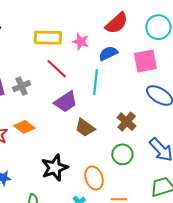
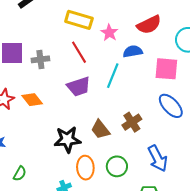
brown trapezoid: (85, 128) -> (100, 129), moved
green circle: (122, 154) -> (117, 166), moved
black star: (55, 168) -> (67, 139), moved

